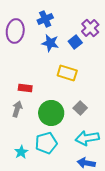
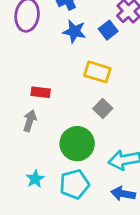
gray square: (80, 108) -> (103, 108), moved
green circle: (51, 113) -> (77, 144), moved
cyan pentagon: (46, 143) -> (74, 184), moved

